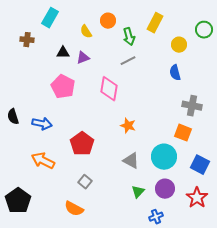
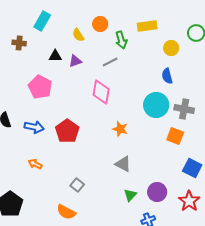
yellow rectangle: (155, 23) -> (147, 26), turned 54
gray line: (128, 61) -> (110, 62), moved
pink pentagon: (63, 87) -> (40, 87), moved
red pentagon: (82, 144) -> (67, 131), moved
cyan circle: (164, 157) -> (156, 105), moved
orange arrow: (43, 161) -> (35, 164), size x0.6

